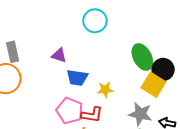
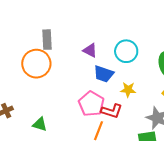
cyan circle: (95, 21) -> (126, 51), moved

